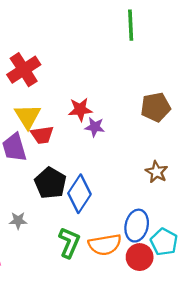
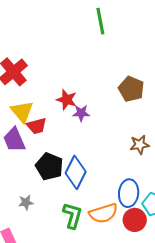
brown pentagon: (156, 107) -> (131, 89), turned -30
red star: (80, 109) -> (67, 100), turned 30
brown star: (157, 172) -> (140, 145), turned -30

